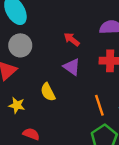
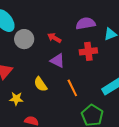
gray circle: (20, 45) -> (24, 39), moved
orange line: (99, 105) -> (72, 88), moved

